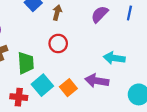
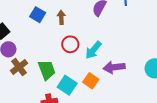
cyan arrow: (114, 58) -> (93, 50), moved, turned -42

